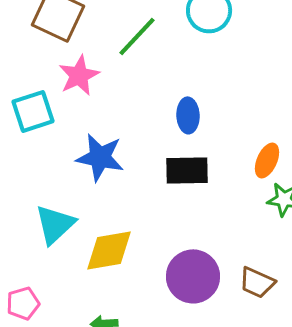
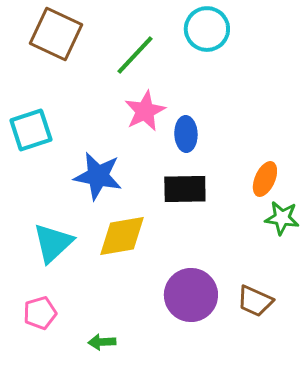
pink star: (79, 75) -> (145, 111), moved
yellow diamond: (109, 250) -> (122, 236), moved
pink pentagon: (23, 303) -> (40, 313), moved

